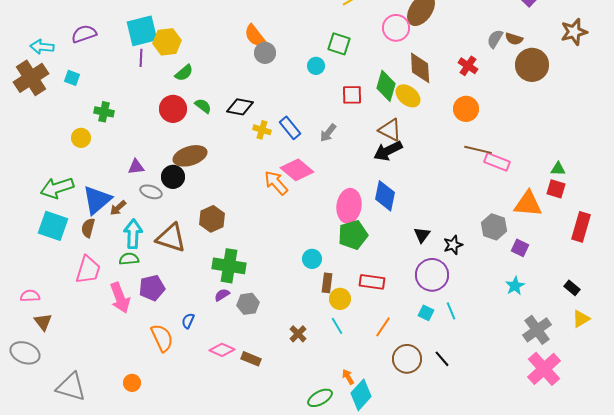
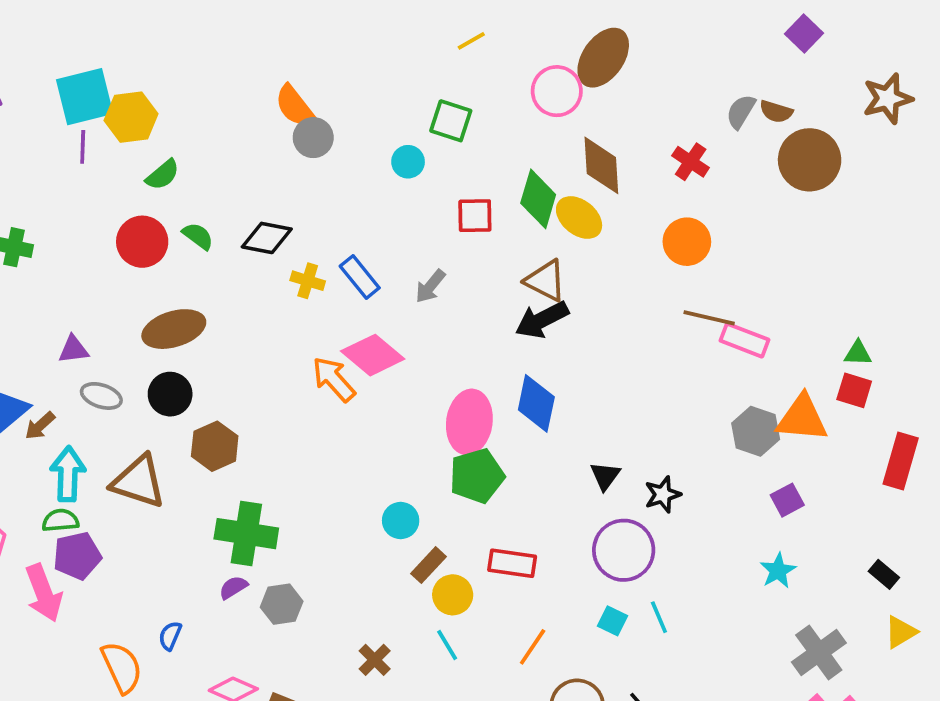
black circle: (173, 177) -> (170, 394), moved
gray hexagon: (494, 227) -> (756, 431), moved
purple square: (520, 248) -> (787, 500), turned 36
brown rectangle: (327, 283) -> (428, 565), turned 36
purple pentagon: (152, 288) -> (77, 556), moved

